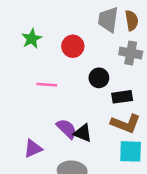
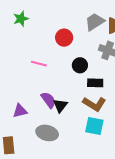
gray trapezoid: (108, 20) -> (95, 22), turned 40
green star: (32, 39) -> (21, 19), moved
black triangle: (83, 133) -> (60, 105), turned 35

